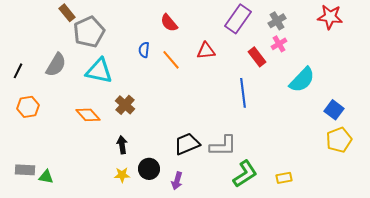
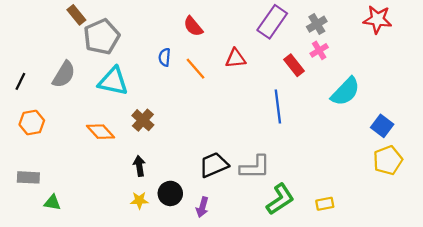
gray rectangle: (25, 170) -> (28, 177), moved

